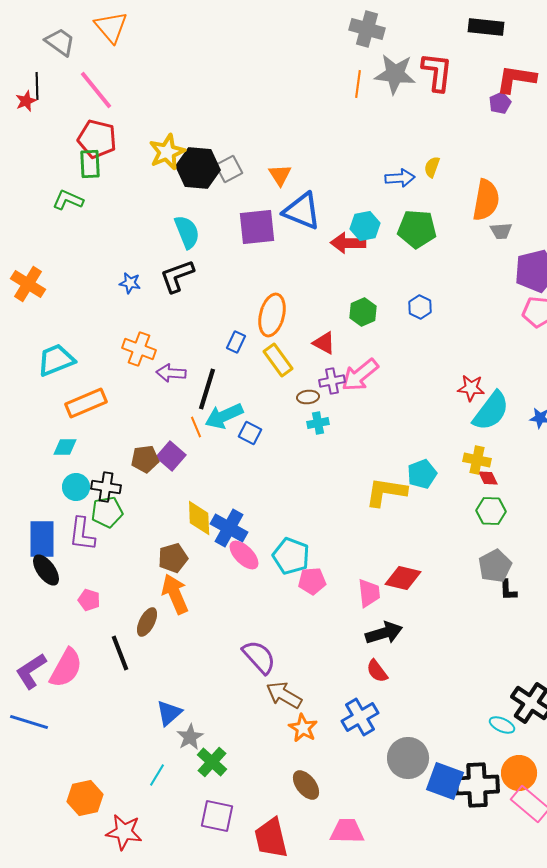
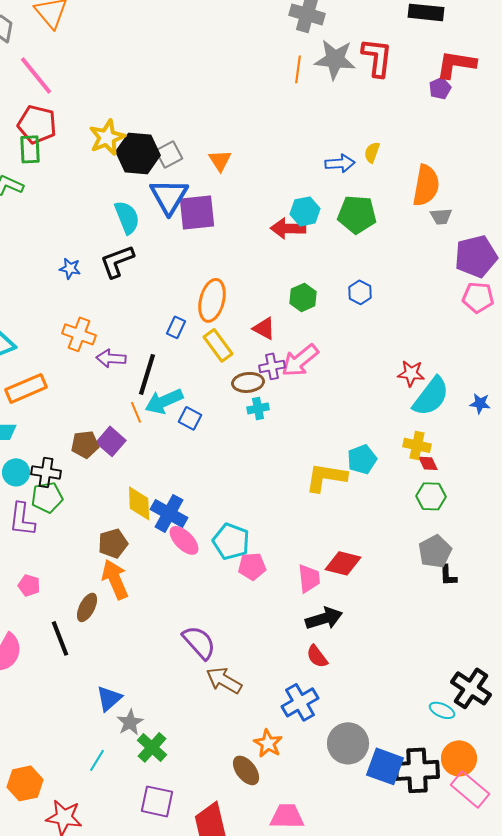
blue triangle: (302, 211) -> (169, 196), moved, turned 39
brown ellipse: (308, 397) -> (248, 382), size x1.4
orange star: (303, 728) -> (268, 743), moved

